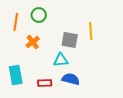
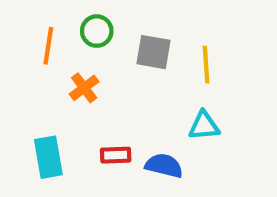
gray square: (70, 40) -> (153, 52), moved
cyan triangle: (61, 60) -> (204, 126), moved
red rectangle: (45, 83) -> (116, 155), moved

